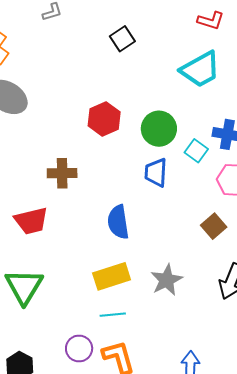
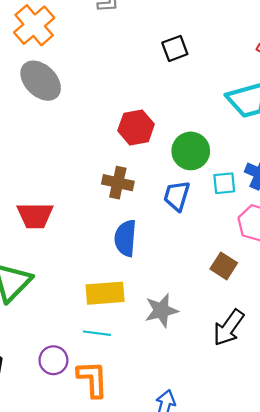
cyan square: (196, 151) -> (224, 183), turned 35
brown cross: (62, 173) -> (118, 183), moved
brown square: (214, 226) -> (224, 266), turned -30

